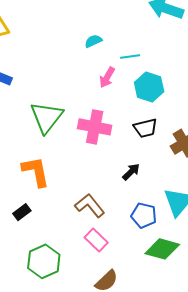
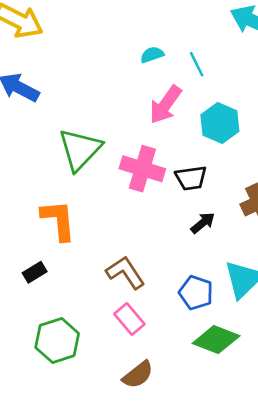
cyan line: (130, 57) -> (197, 64), moved, turned 66
pink arrow: (107, 77) -> (166, 105), size x1.4
black trapezoid: (145, 128) -> (191, 178), moved
black arrow: (131, 172) -> (203, 223), moved

